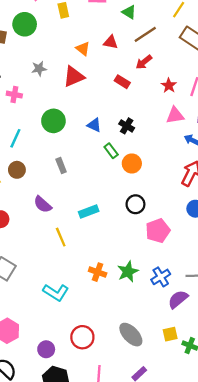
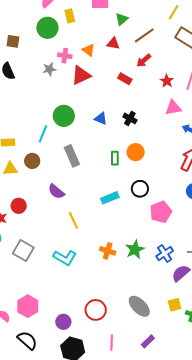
green triangle: (129, 12) -> (122, 19), moved, turned 48
green circle: (25, 24) -> (47, 28), moved
pink cross: (14, 95) -> (65, 56), moved
cyan line: (15, 138) -> (43, 134), moved
green rectangle: (111, 151) -> (115, 158), moved, turned 40
gray rectangle: (61, 166) -> (72, 156), size x1.5
cyan rectangle: (89, 212) -> (110, 198), moved
cyan L-shape: (56, 292) -> (65, 258), moved

